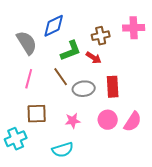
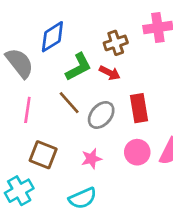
gray ellipse: (84, 89) -> (101, 115), turned -35
brown square: (37, 114) -> (43, 155), turned 30

